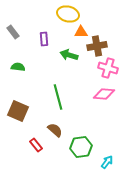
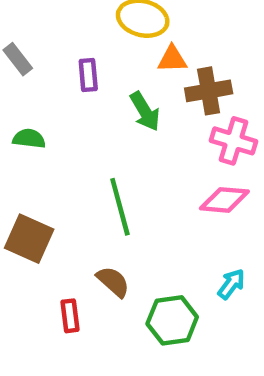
green arrow: (69, 55) -> (145, 111), turned -138
red rectangle: (36, 145) -> (70, 316), turned 32
cyan arrow: (107, 162) -> (231, 284), moved

